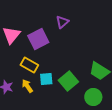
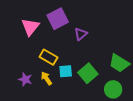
purple triangle: (62, 22) -> (81, 34), moved
purple square: (38, 39) -> (58, 19), moved

